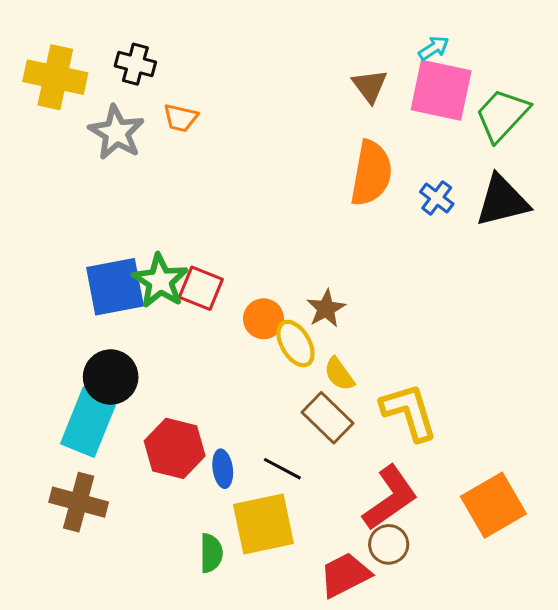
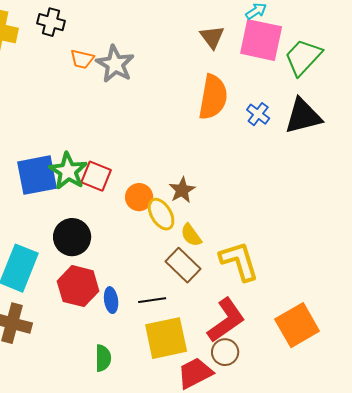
gray star: (116, 132) -> (115, 64), moved
black circle: (111, 377) -> (72, 237), moved
black line: (282, 469) -> (152, 300), turned -36
yellow square: (263, 524) -> (166, 338), moved

